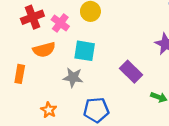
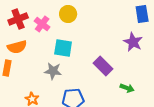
orange semicircle: (44, 50) -> (17, 47), moved

